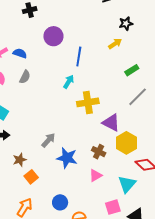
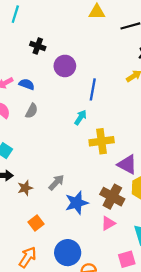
black cross: (30, 10) -> (38, 46), moved, turned 32
brown cross: (99, 152) -> (112, 197), size x1.5
blue star: (67, 158) -> (77, 203), turned -30
brown star: (20, 160) -> (25, 188), moved
blue circle: (60, 202) -> (68, 253), size x1.5

